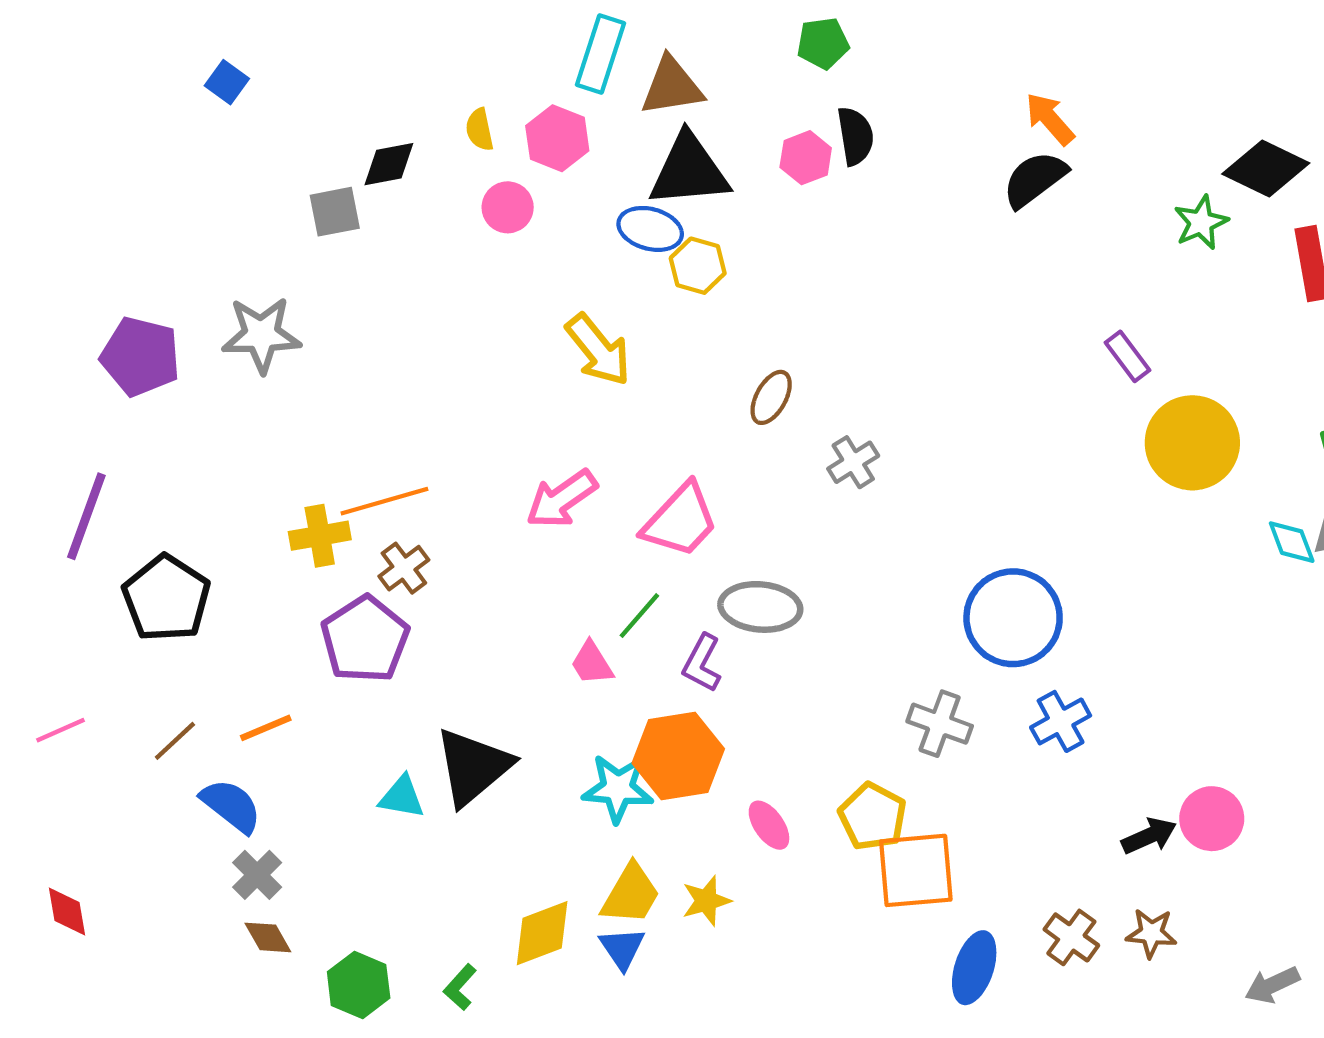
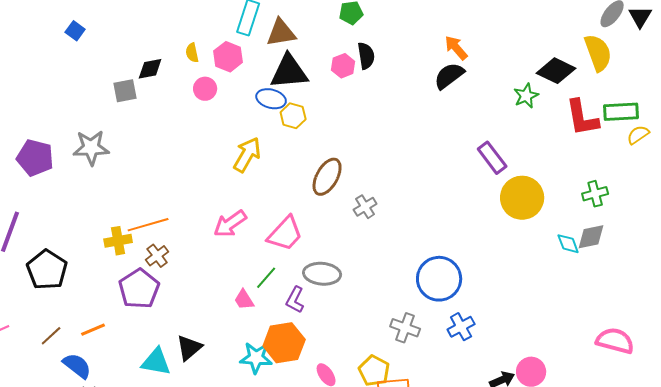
yellow arrow: (598, 350) -> (247, 155), turned -111
purple rectangle: (1128, 356) -> (492, 158), size x1.4
brown ellipse: (771, 397) -> (327, 177), size x1.5
black triangle: (473, 767) -> (189, 348), size x0.7
cyan triangle: (402, 797) -> (156, 362), size x1.4

